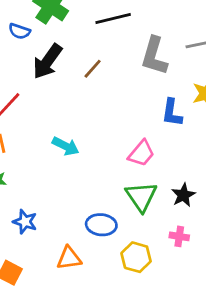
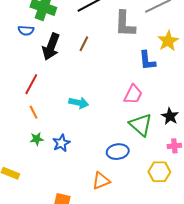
blue star: (25, 222) -> (61, 143), moved, turned -30
yellow hexagon: (136, 257) -> (159, 172), moved

